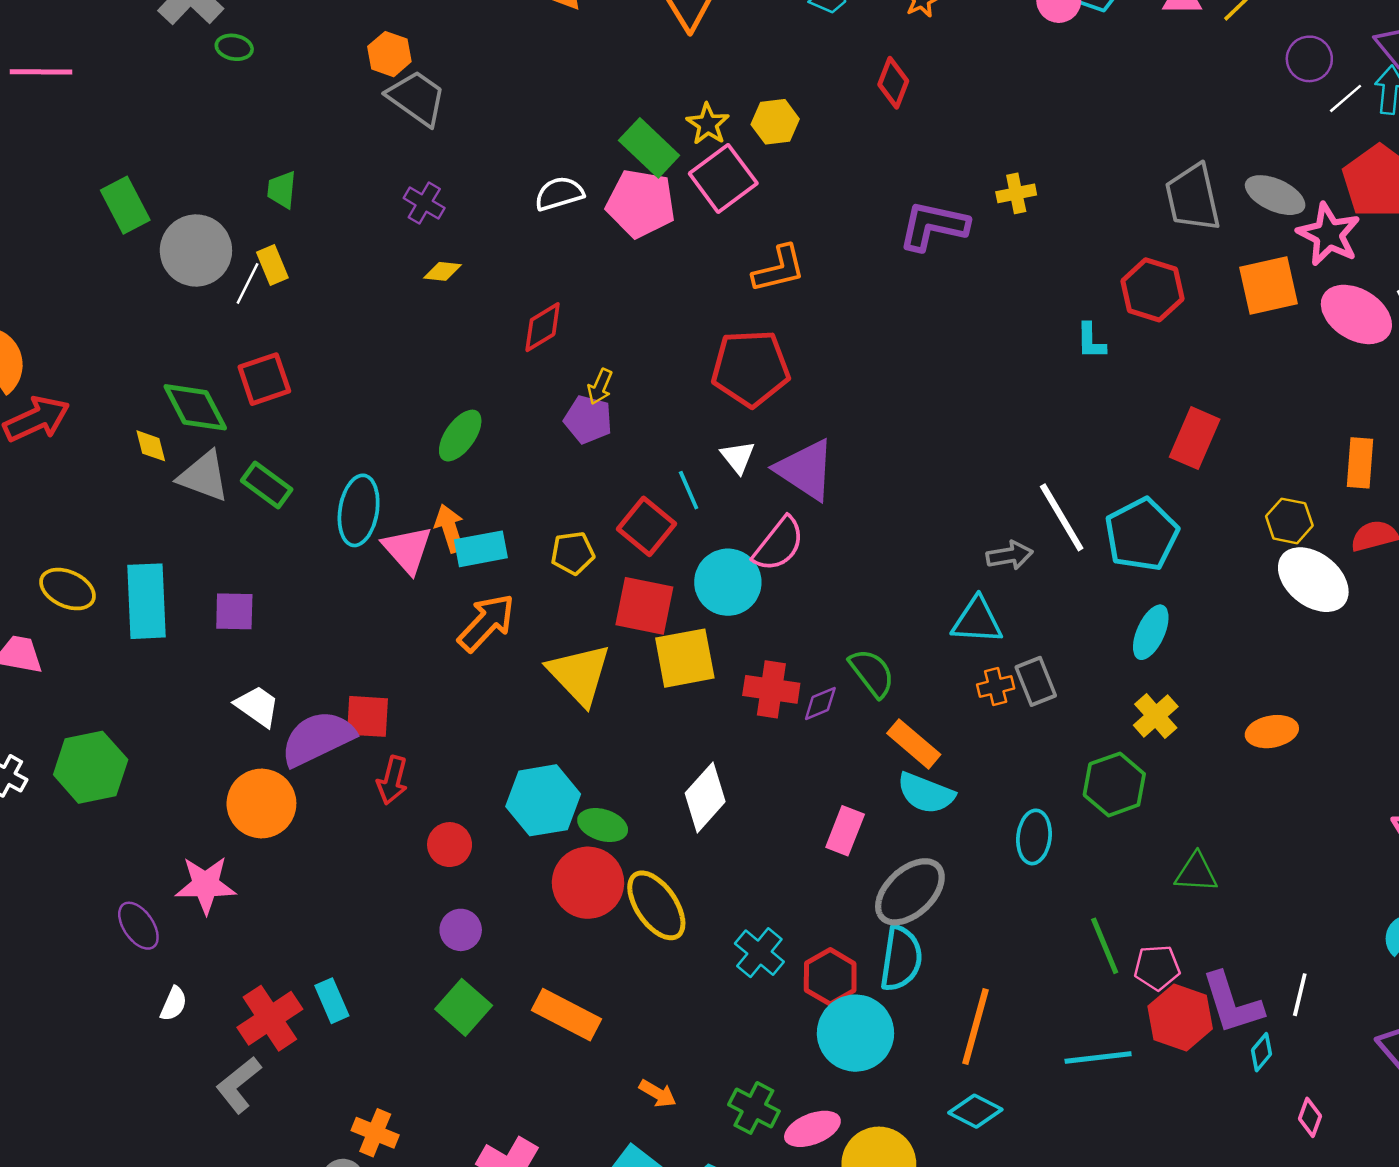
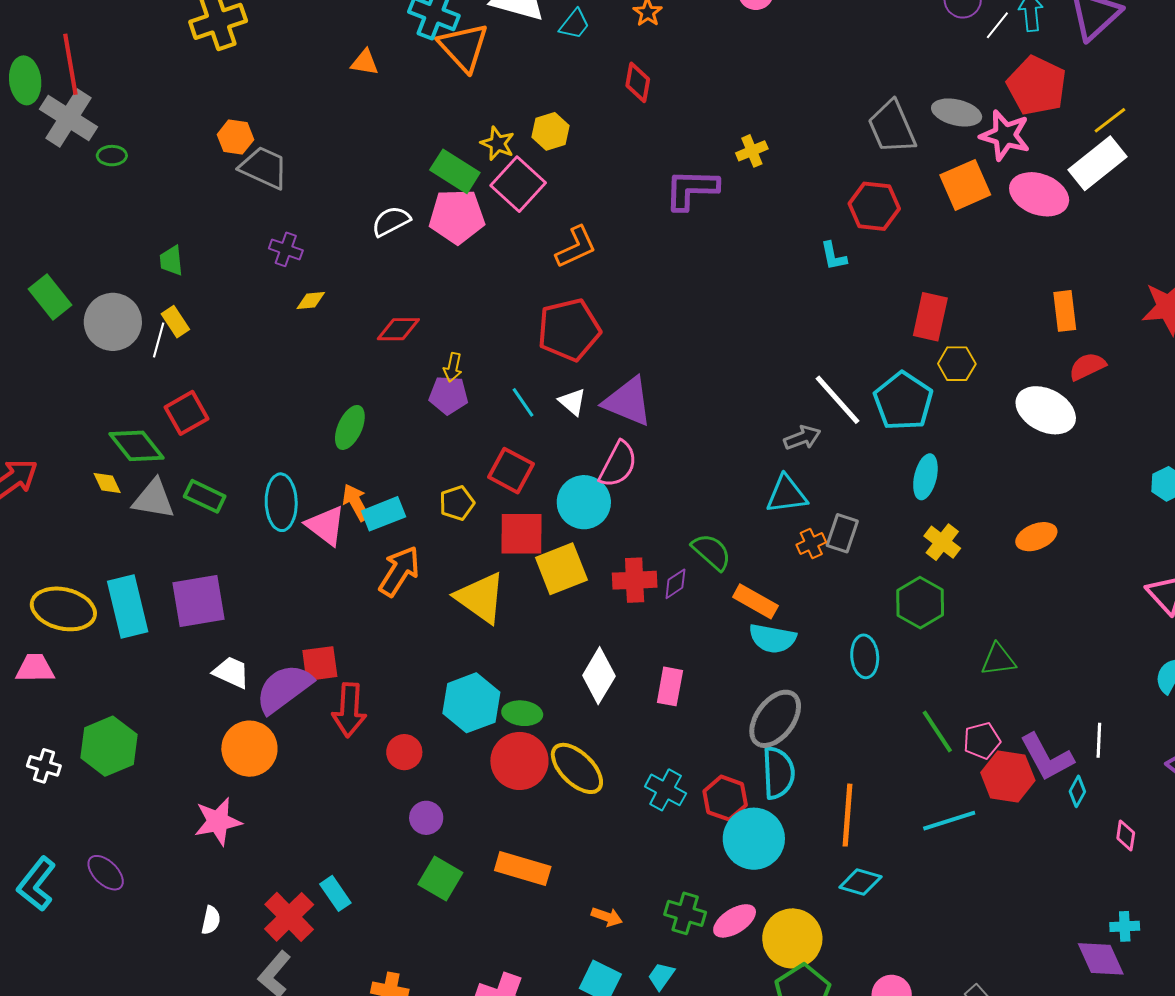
red diamond: (543, 327) -> (398, 329), turned 42
cyan line: (689, 490) -> (523, 402), moved
yellow hexagon: (1289, 521) -> (957, 364), moved
yellow ellipse: (68, 589) -> (63, 609), size x1.4
purple square: (234, 611) -> (199, 601), size x1.6
gray rectangle: (1036, 681) -> (842, 533), turned 51
red arrow: (392, 780) -> (349, 710), size x1.4
pink rectangle: (845, 831) -> (670, 686), moved
purple ellipse: (138, 926) -> (106, 873), moved

